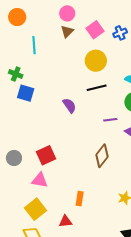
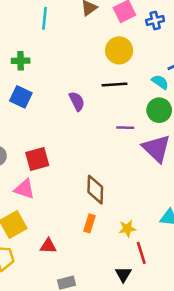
green cross: (16, 74) -> (21, 61), moved, turned -32
blue square: (26, 93) -> (21, 97), moved
brown diamond: (102, 156) -> (95, 190), moved, turned -45
orange rectangle: (80, 199) -> (89, 223), moved

